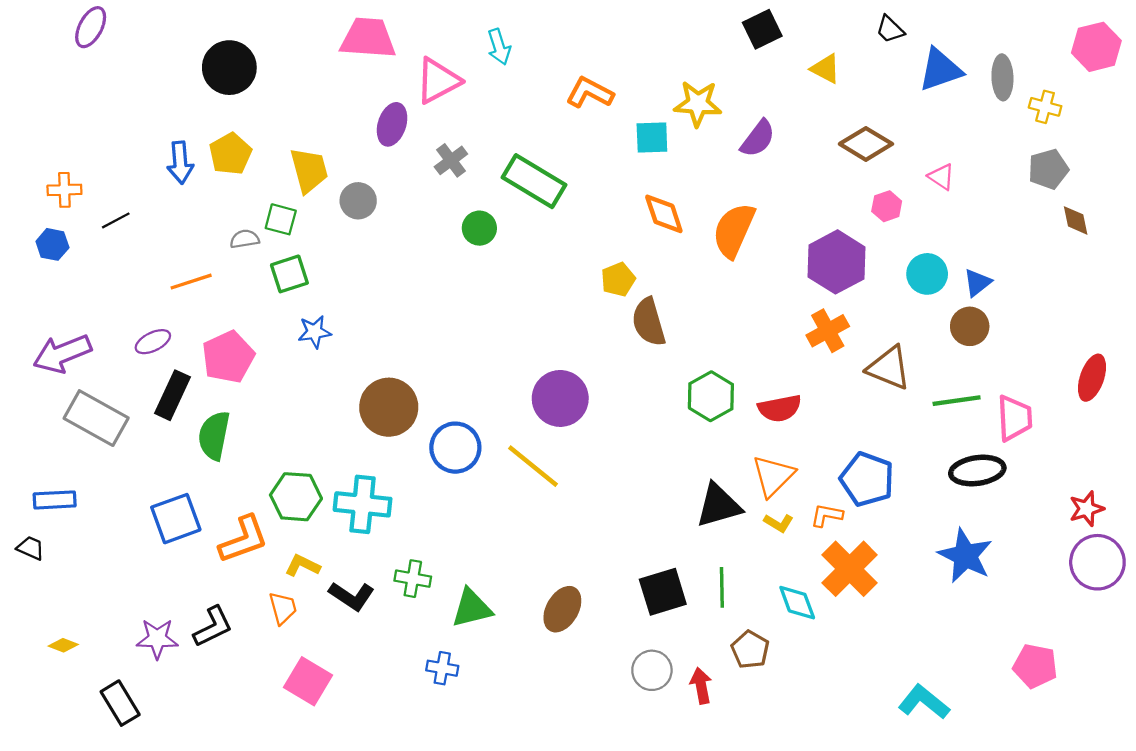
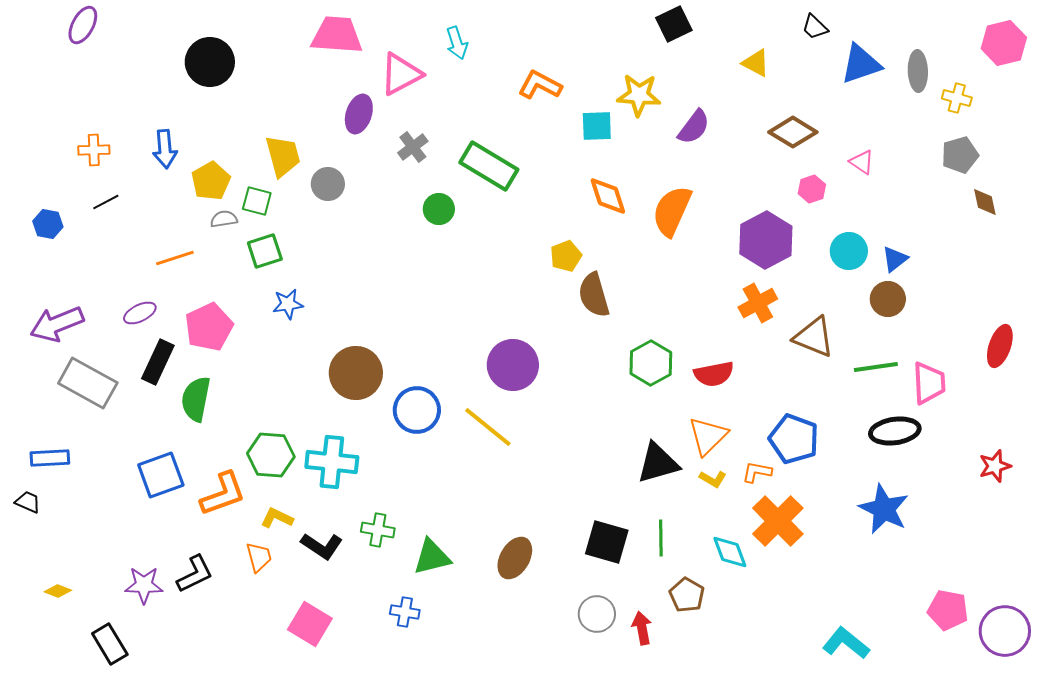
black square: (762, 29) -> (674, 24), moved
yellow pentagon: (230, 154) -> (211, 181), moved
orange cross: (64, 190) -> (94, 150), moved
purple circle: (1097, 562) -> (1005, 631), moved
black square: (663, 592) -> (607, 542), turned 33
pink square: (308, 681) -> (310, 624), moved

